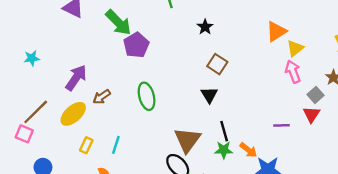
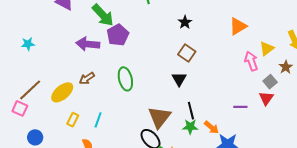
black star: (205, 27) -> (185, 22), moved
yellow triangle: (295, 48) -> (267, 49), moved
purple arrow: (76, 78) -> (88, 44), moved, turned -120

